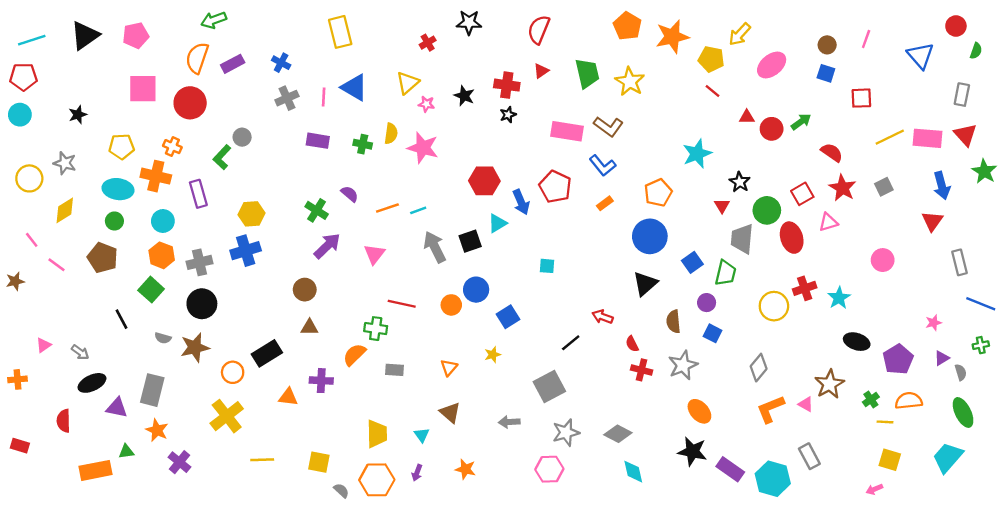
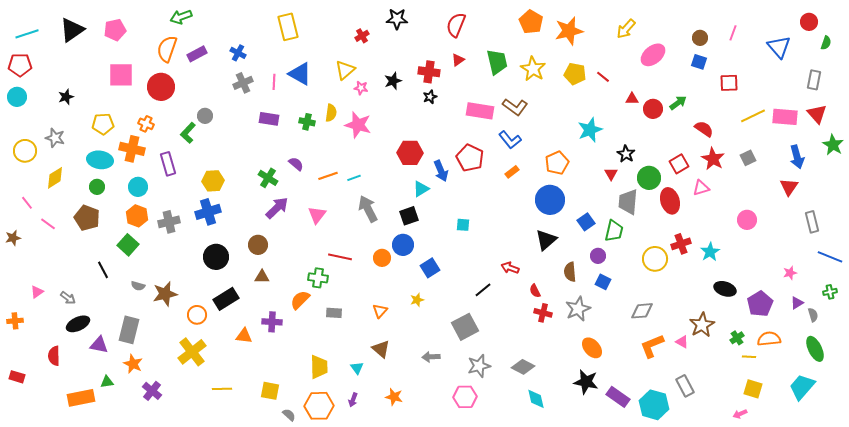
yellow pentagon: (711, 59) -> (575, 74), moved
black star: (464, 96) -> (393, 81), turned 30
black square: (470, 241) -> (409, 216), moved
black circle: (202, 304) -> (216, 257), moved
gray diamond: (759, 368) -> (642, 311), turned 45

